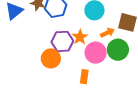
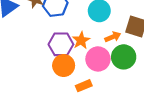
orange circle: (51, 58) -> (64, 65), moved
orange rectangle: (84, 77) -> (84, 86), turned 56

